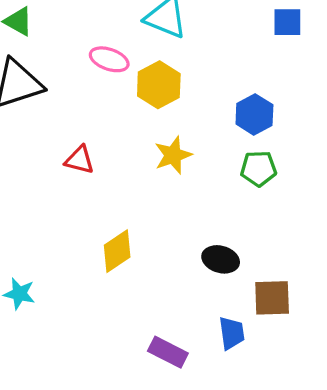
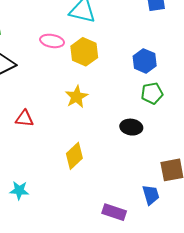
yellow star: (173, 155) -> (77, 97), moved
red triangle: (80, 160) -> (24, 119), moved
black ellipse: (221, 259) -> (131, 127), moved

